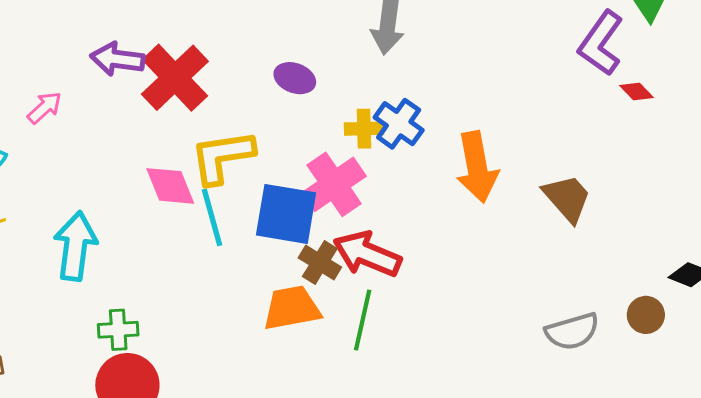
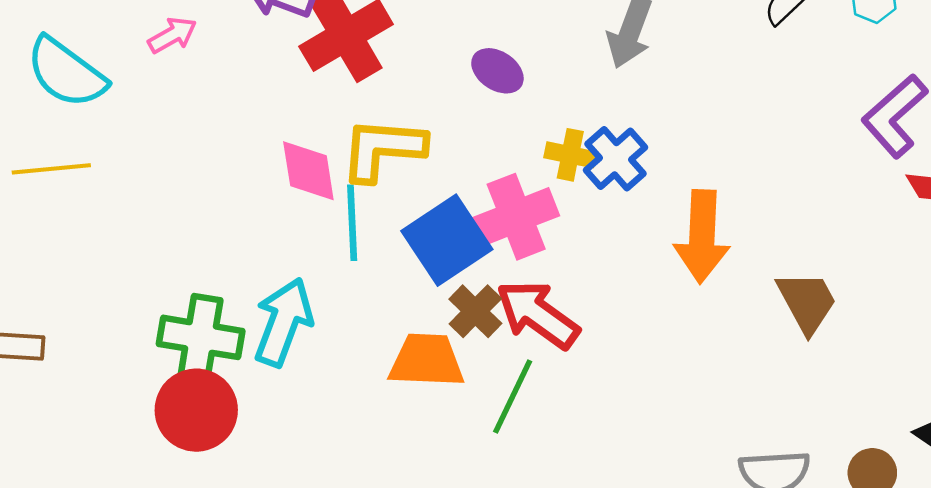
blue square: (286, 214) -> (447, 240), turned 34
cyan arrow: (75, 246) -> (283, 322), moved
green cross: (118, 330) -> (201, 337), size x1.6

